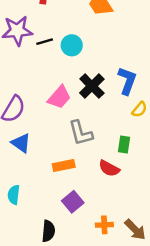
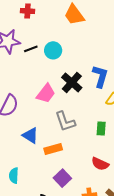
blue triangle: (21, 143) -> (30, 135), moved
red semicircle: (109, 168) -> (100, 164), moved

